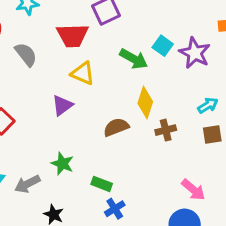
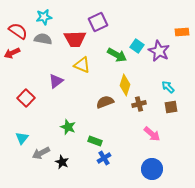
gray semicircle: (26, 54) -> (43, 39), moved, turned -42
purple triangle: (62, 105) -> (56, 81), moved
cyan arrow: (208, 105) -> (168, 87), turned -104
gray arrow: (27, 184) -> (41, 153), moved
pink arrow: (193, 190) -> (152, 134), moved

